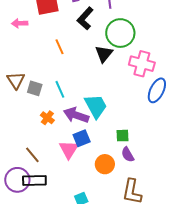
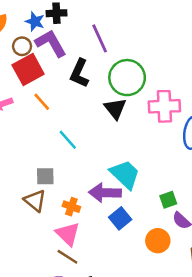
orange line: (59, 47) -> (42, 102), moved
brown triangle: (16, 80) -> (35, 201), moved
cyan line: (60, 89) -> (68, 140), moved
pink triangle: (69, 149) -> (68, 234), moved

